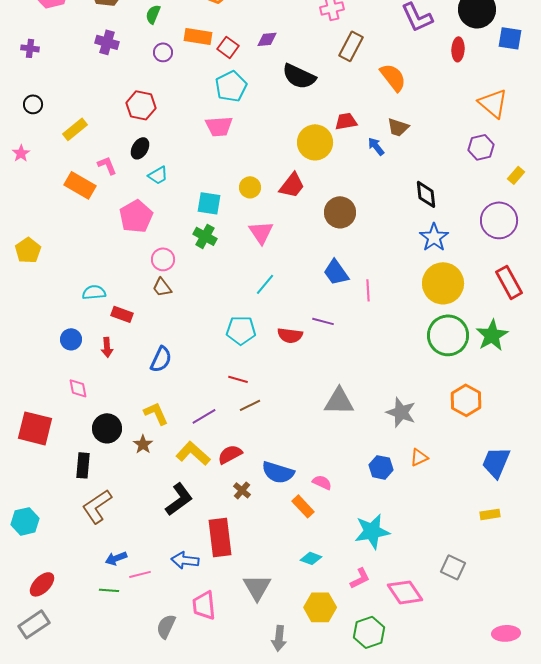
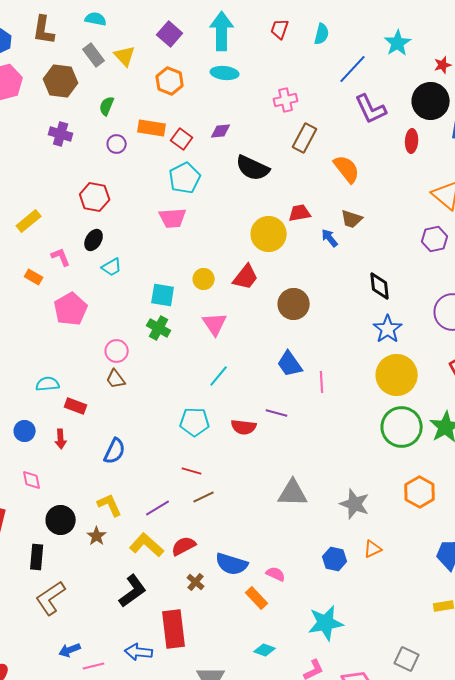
orange rectangle: (80, 185) -> (34, 277), size x0.6
pink pentagon: (136, 216) -> (71, 309), moved

